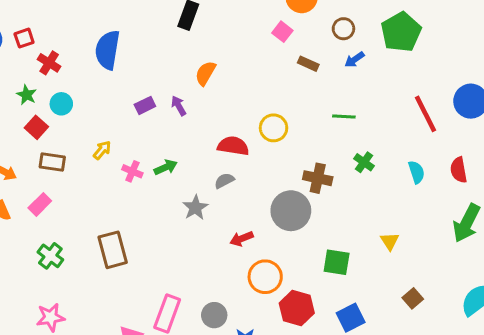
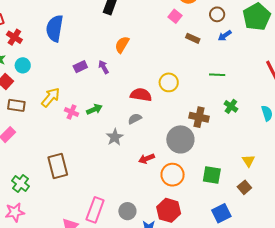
yellow arrow: (102, 150) -> (51, 97), size x1.5
green cross: (50, 256) -> (20, 183), moved
orange circle: (265, 277) -> (173, 175), moved
brown square: (413, 298) -> (244, 187), moved
red hexagon: (297, 308) -> (169, 210), moved

